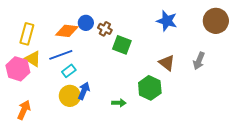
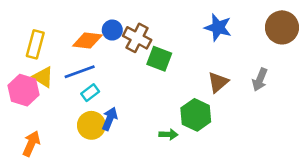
brown cross: (105, 29) -> (137, 38), size x1.5
brown triangle: (167, 63) -> (218, 82), turned 42
green arrow: (119, 103) -> (168, 134), moved

